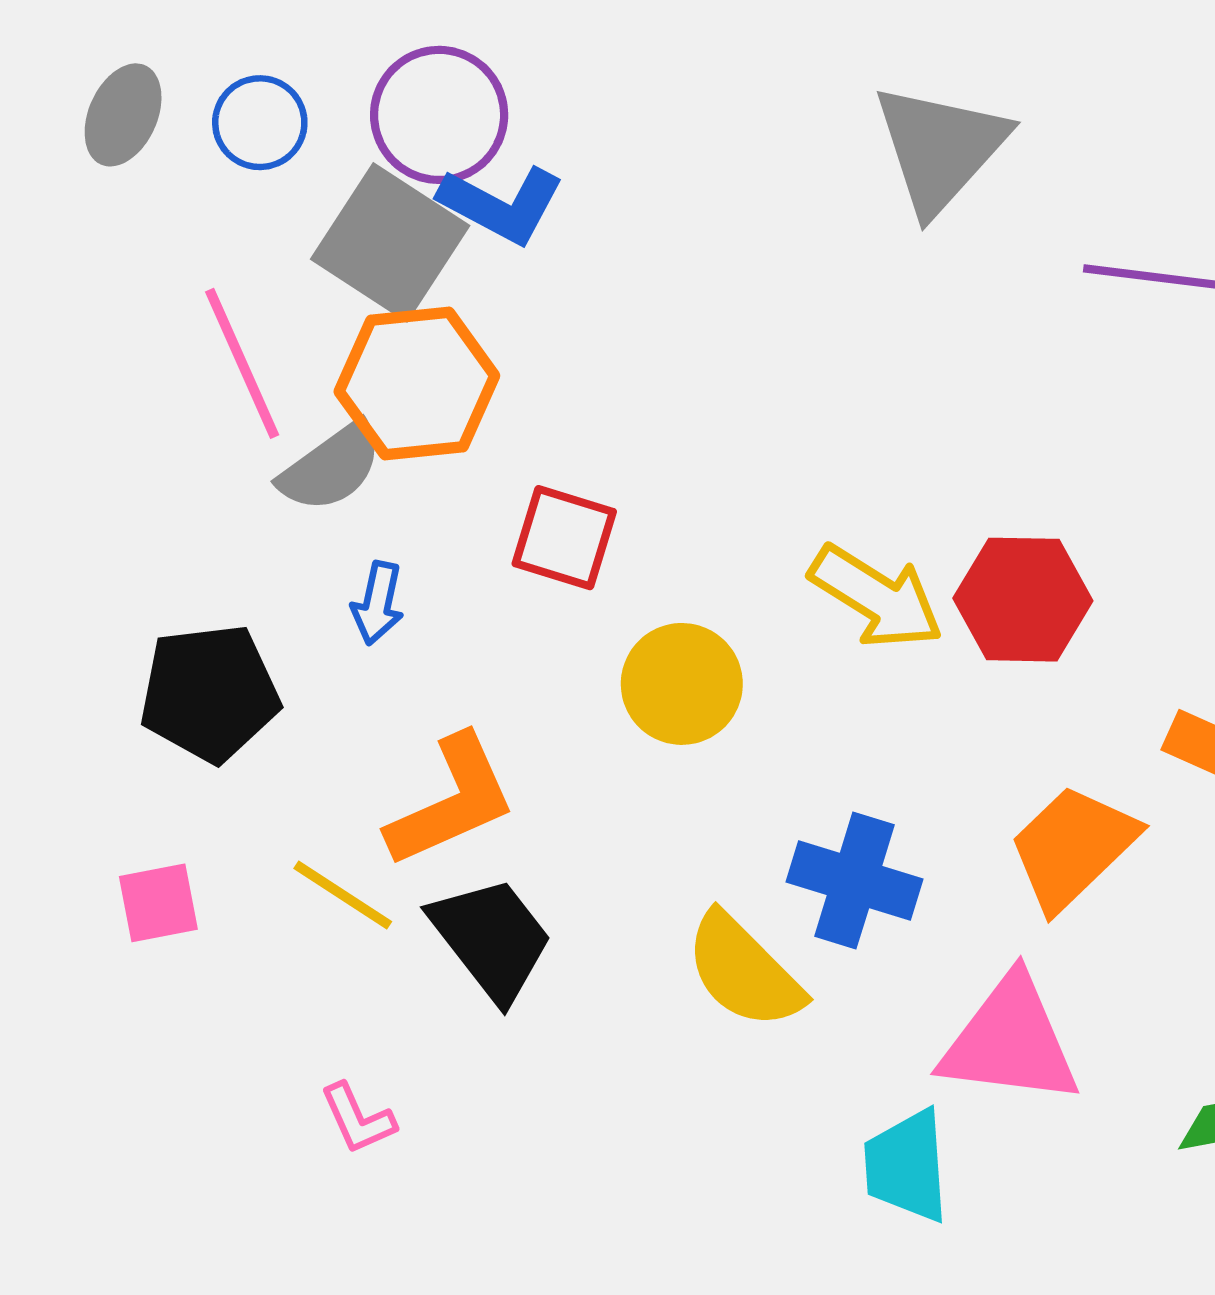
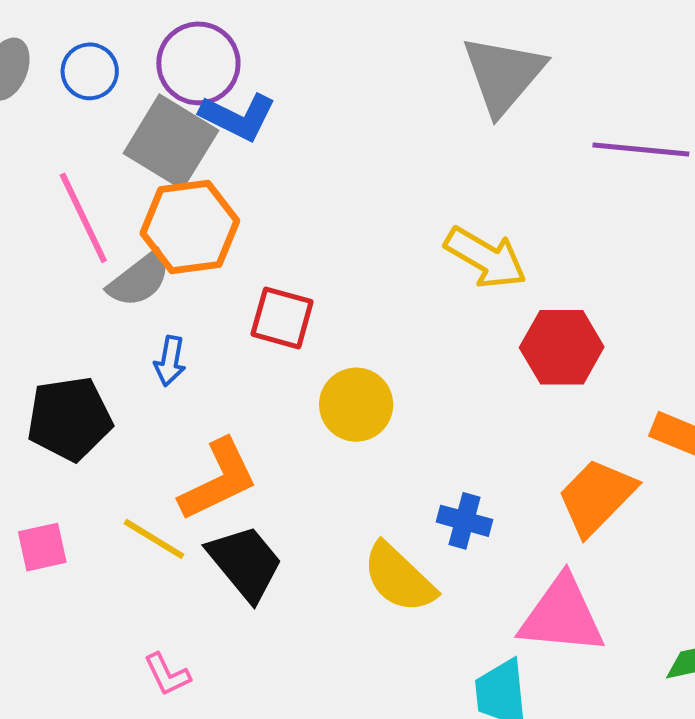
yellow arrow: (876, 597) -> (486, 258), moved
blue cross: (854, 880) -> (464, 521), size x0.7

